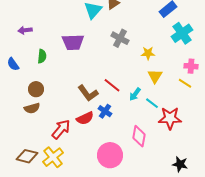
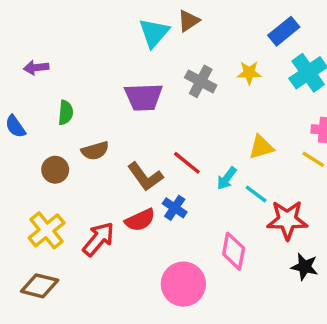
purple trapezoid: (73, 42) -> (144, 97), moved
yellow star: (148, 53) -> (249, 73), moved
yellow triangle: (155, 76) -> (261, 147), turned 42
brown semicircle: (32, 108) -> (95, 151), moved
yellow cross: (53, 157) -> (47, 230), moved
black star: (180, 164) -> (305, 267), moved

